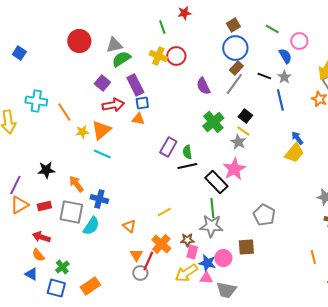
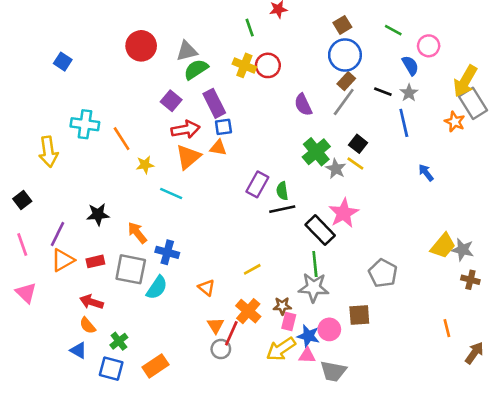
orange triangle: (101, 130) -> (188, 157), moved
gray star: (238, 142) -> (336, 169), moved
yellow trapezoid: (294, 153) -> (443, 246), moved

